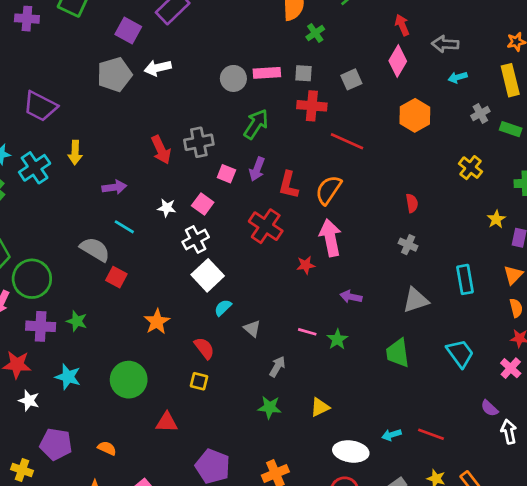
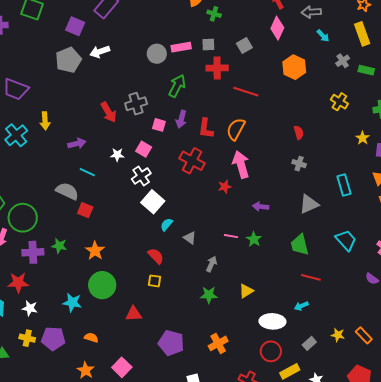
green cross: (315, 33) -> (214, 14), turned -32
cyan arrow: (458, 77) -> (323, 36), turned -112
orange star: (157, 322) -> (95, 251), moved
cyan star: (68, 377) -> (72, 303), moved
red line: (431, 434) -> (311, 277), moved
yellow cross: (22, 470) -> (27, 338), moved

